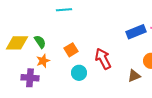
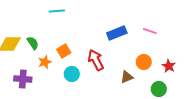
blue rectangle: (136, 32) -> (117, 33), moved
orange star: (43, 61) -> (45, 62), moved

